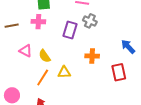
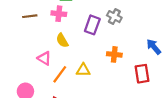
pink triangle: (26, 51) -> (44, 58), moved
yellow semicircle: (45, 56) -> (62, 40), moved

